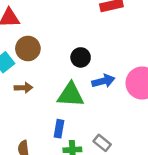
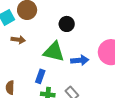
blue arrow: (103, 81) -> (80, 60), moved

